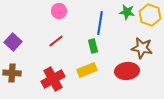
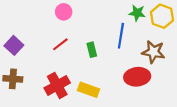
blue line: (100, 23) -> (121, 36), moved
green rectangle: (93, 46) -> (92, 50), moved
yellow rectangle: (87, 70) -> (88, 90), moved, turned 42

